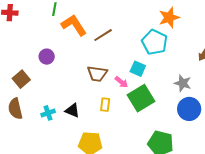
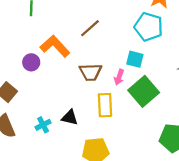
orange L-shape: (74, 25) -> (55, 46), moved
pink arrow: (121, 82) -> (119, 77), turned 80
yellow rectangle: (105, 105) -> (105, 105), size x1.5

